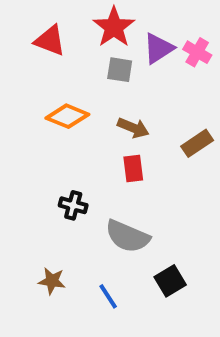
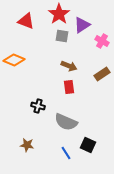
pink cross: (197, 52) -> (102, 41), moved
orange diamond: (67, 116) -> (14, 60), moved
black square: (170, 281) -> (88, 145), turned -35
blue line: (108, 296) -> (66, 153), moved

